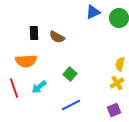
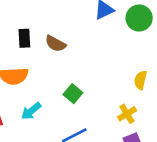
yellow cross: (117, 83) -> (127, 114), moved

